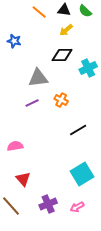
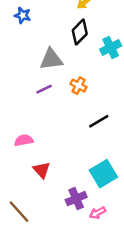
black diamond: (62, 55) -> (80, 32), turned -45
red triangle: (23, 179) -> (42, 170), moved
purple cross: (48, 204) -> (76, 199), moved

